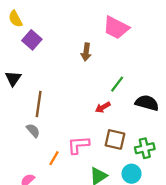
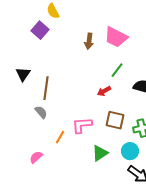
yellow semicircle: (15, 19) -> (53, 11), moved
pink trapezoid: (116, 28) -> (116, 37), moved
black triangle: (13, 79) -> (23, 74), moved

